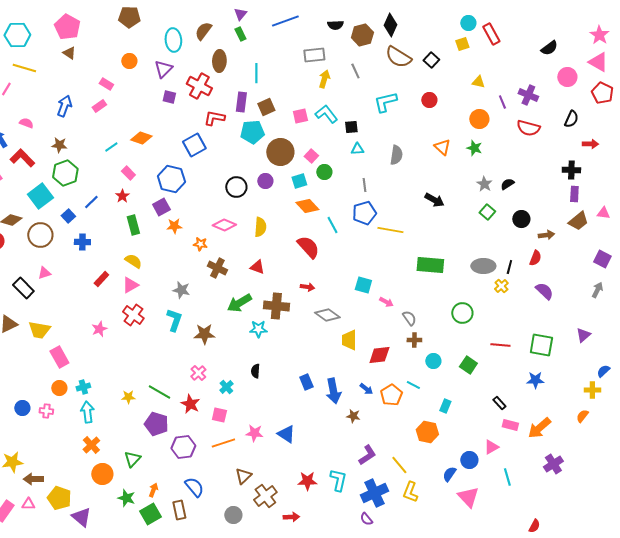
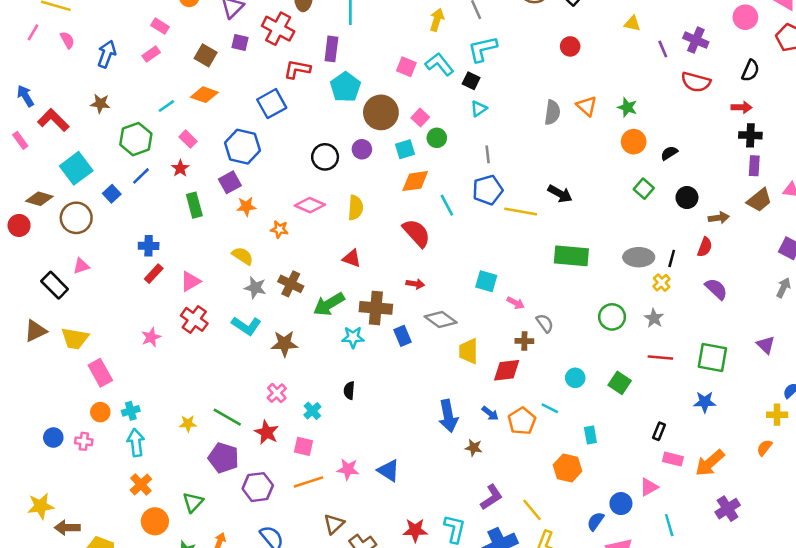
cyan L-shape: (385, 102) -> (483, 49), moved
brown square: (266, 107) -> (206, 55), moved, turned -36
pink square: (300, 116) -> (406, 67), turned 35
orange circle: (479, 119) -> (634, 142), moved
pink semicircle: (26, 123) -> (67, 40), moved, turned 40
black square: (351, 127) -> (471, 81), turned 32
cyan pentagon: (252, 132) -> (345, 87), turned -30
red arrow: (590, 144) -> (742, 107), moved
cyan triangle: (357, 149) -> (479, 109), turned -32
gray semicircle: (396, 155) -> (552, 112), moved
green hexagon: (65, 173) -> (136, 139), moved
gray star: (484, 184) -> (654, 318), moved
black arrow: (434, 200) -> (560, 194), moved
orange diamond: (307, 206) -> (415, 181), turned -55
blue cross: (82, 242) -> (149, 246), moved
yellow semicircle: (133, 261) -> (243, 256), moved
brown cross: (217, 268) -> (291, 284), moved
cyan L-shape: (174, 320) -> (246, 326), turned 105
purple triangle: (583, 335) -> (766, 345), turned -35
brown cross: (414, 340) -> (524, 341), moved
blue rectangle: (306, 382) -> (403, 336), moved
black rectangle: (499, 403) -> (659, 431), turned 64
cyan rectangle: (445, 406) -> (590, 435), turned -32

